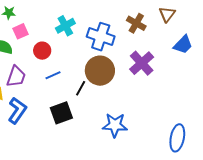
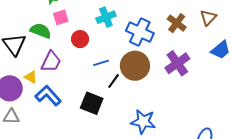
blue line: (53, 75) -> (101, 63), moved
blue L-shape: (17, 110) -> (48, 96), turned -84
black square: (61, 113) -> (92, 103), turned 35

